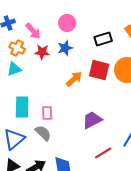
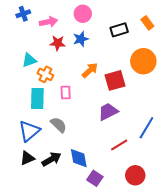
pink arrow: (33, 31) -> (48, 22), turned -60
orange cross: (17, 48) -> (45, 74), moved
red square: (99, 70) -> (115, 80), moved, turned -30
pink rectangle: (47, 113) -> (66, 93), moved

